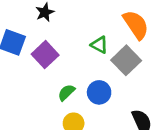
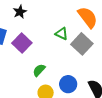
blue circle: (99, 92) -> (68, 84), moved

